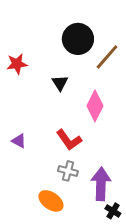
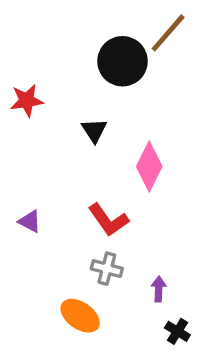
brown line: (107, 57) -> (168, 33), moved
purple arrow: (101, 184) -> (159, 289), size x0.5

